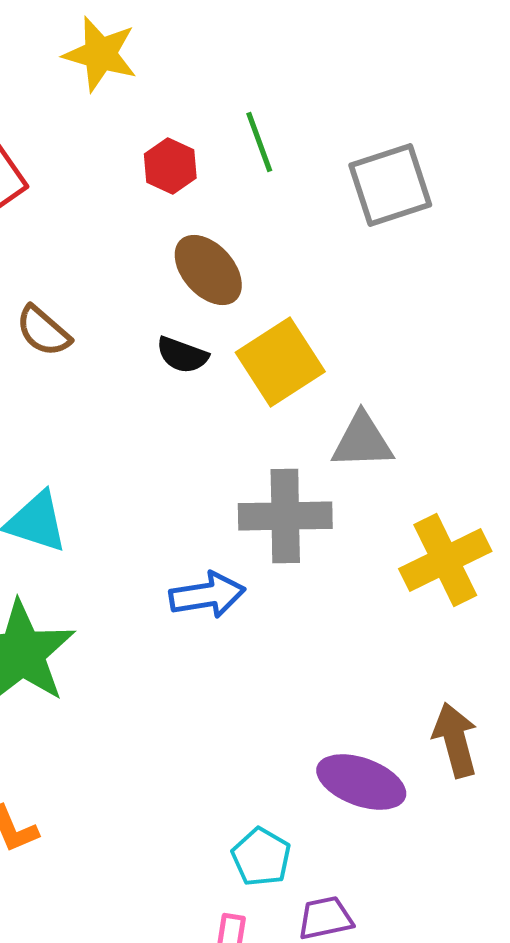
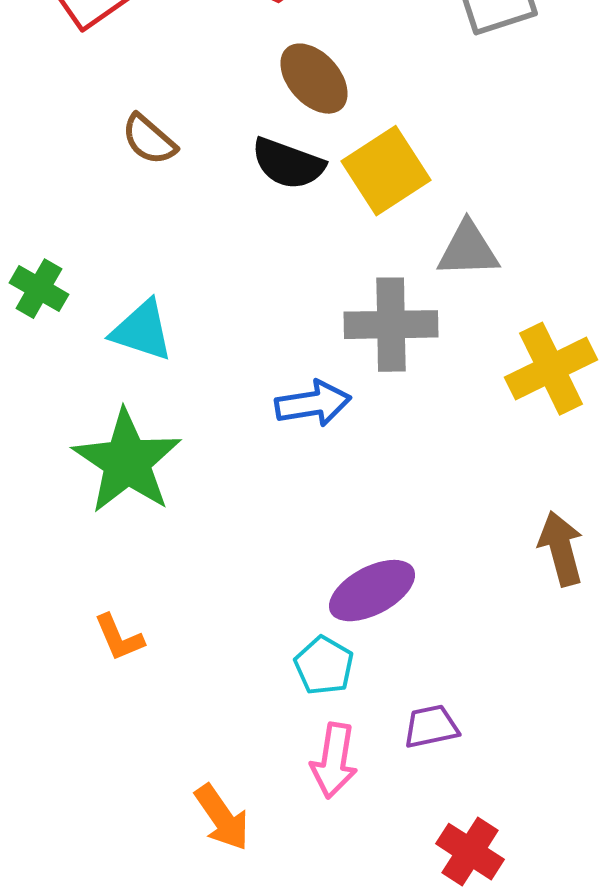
black semicircle: (182, 355) -> (288, 164), size x1.4
purple ellipse: (361, 782) -> (372, 591), moved, turned -48
cyan pentagon: (261, 857) -> (324, 666), moved

